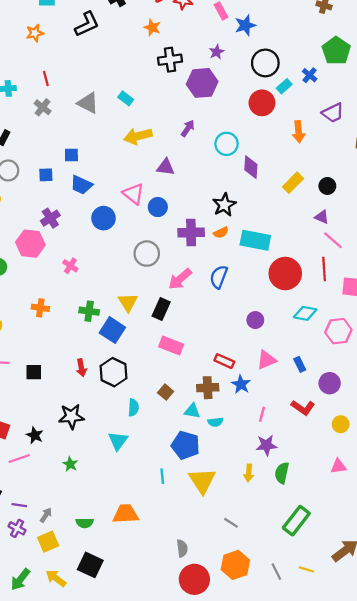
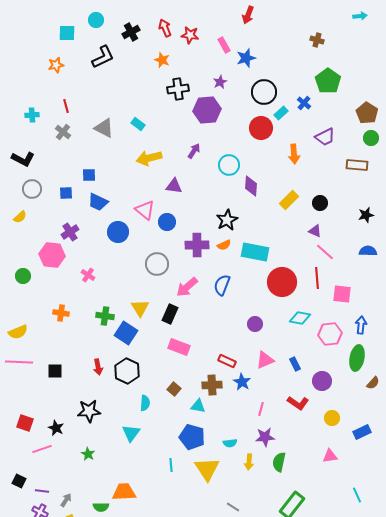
cyan semicircle: (215, 422) -> (230, 443), moved
orange trapezoid: (126, 514) -> (124, 492), moved

